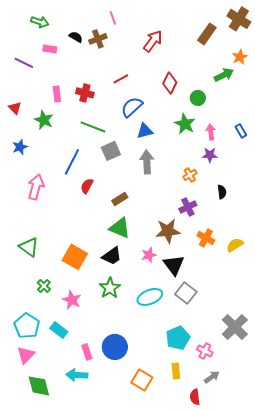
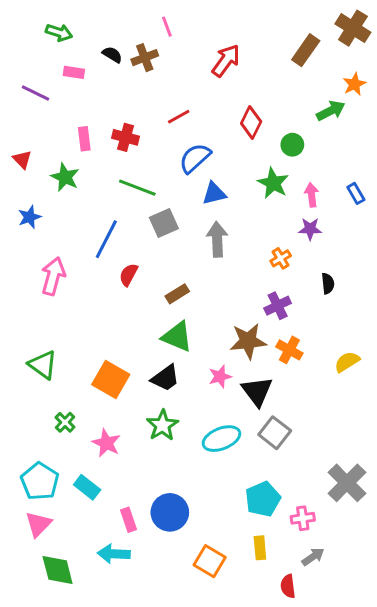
orange cross: (206, 238) -> (289, 350), moved
pink cross: (205, 351) -> (303, 518), turned -35

